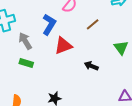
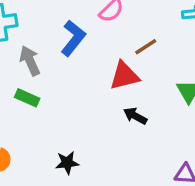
red triangle: (63, 46) -> (124, 76), moved

